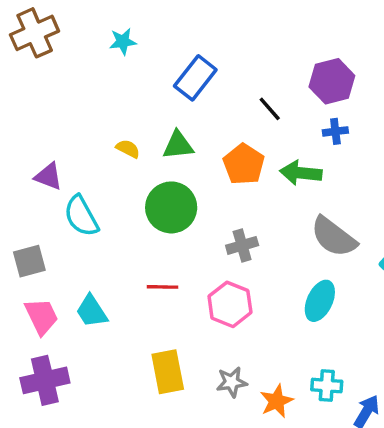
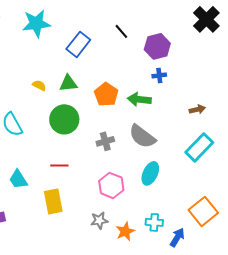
cyan star: (123, 41) -> (36, 23), size x1.8
black line: (270, 109) -> (121, 31), moved
gray semicircle: (334, 237) -> (142, 136), moved
pink hexagon: (230, 304) -> (111, 185), moved
yellow rectangle: (168, 372) -> (53, 201), moved

